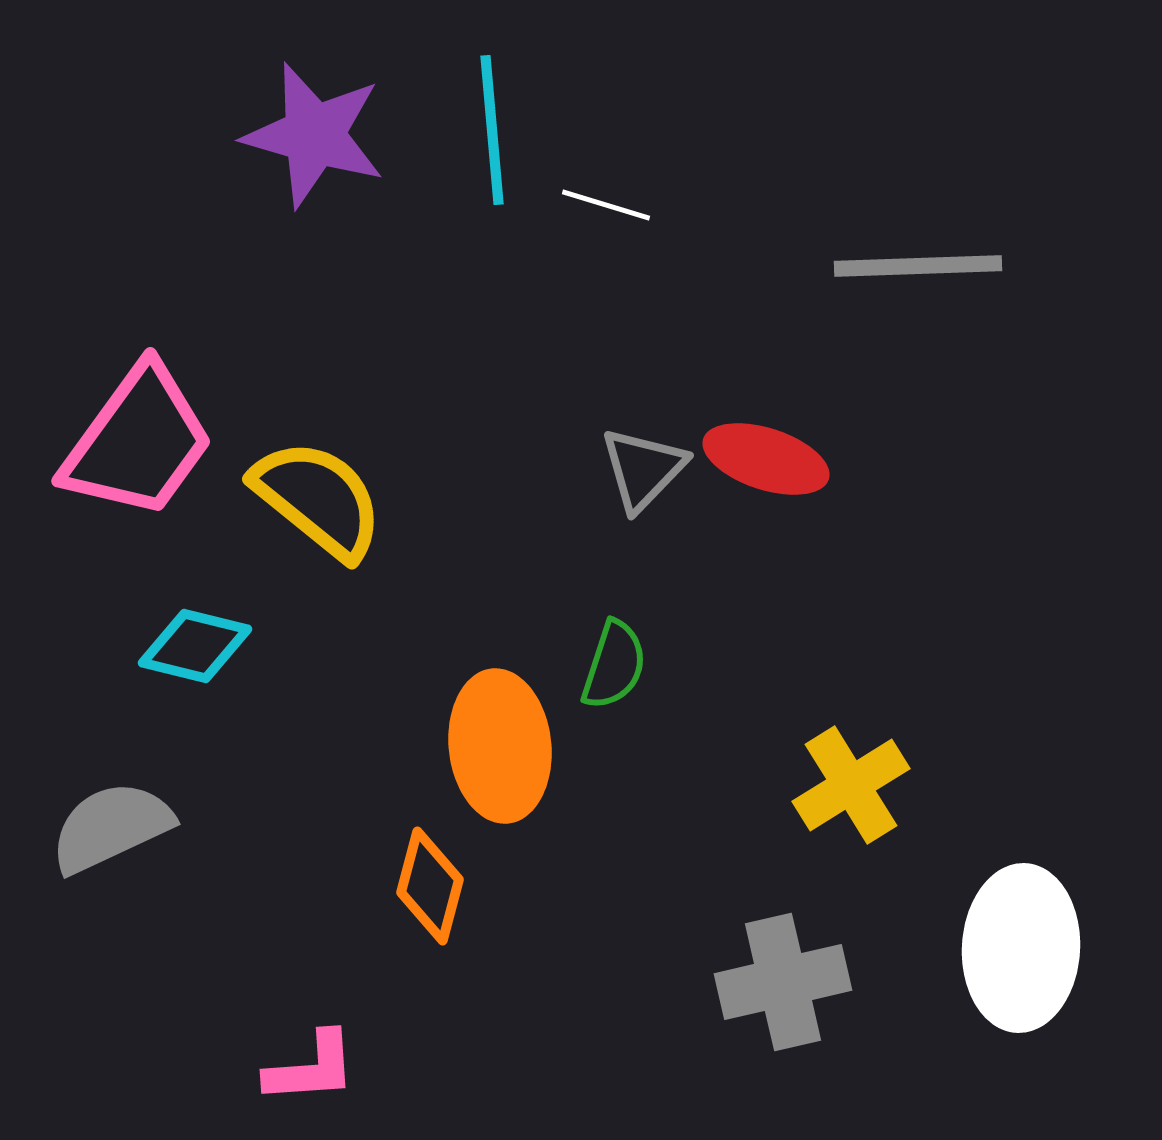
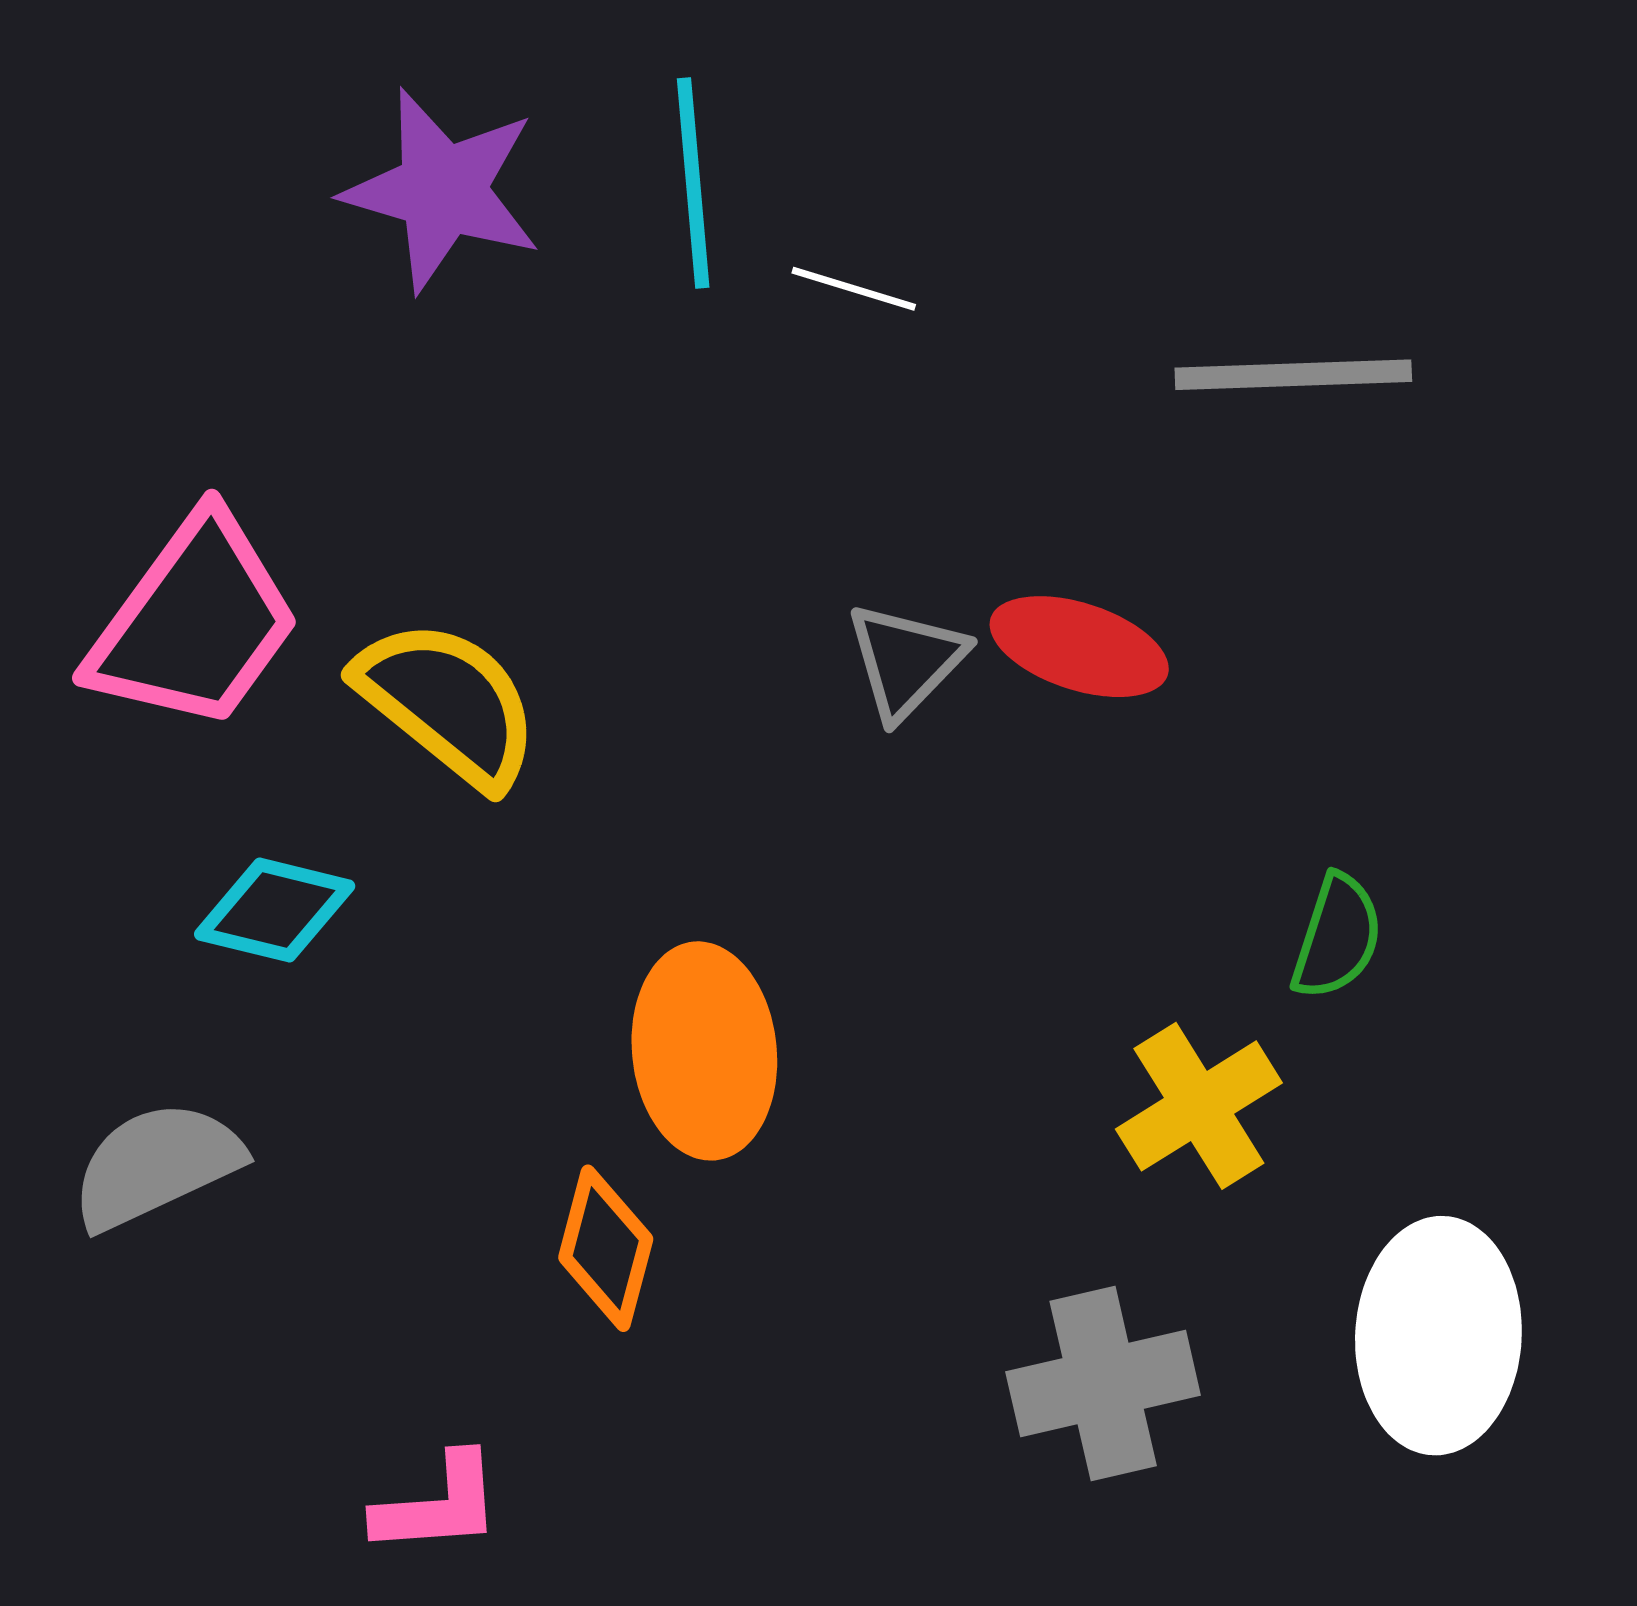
green semicircle: (614, 665) -> (1337, 937), moved

